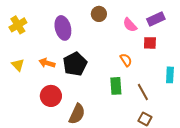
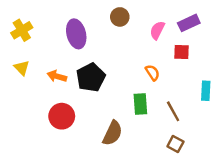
pink semicircle: (130, 25) -> (157, 30), turned 70
yellow triangle: (18, 65) -> (22, 68), moved
brown semicircle: (77, 114) -> (113, 133), moved

